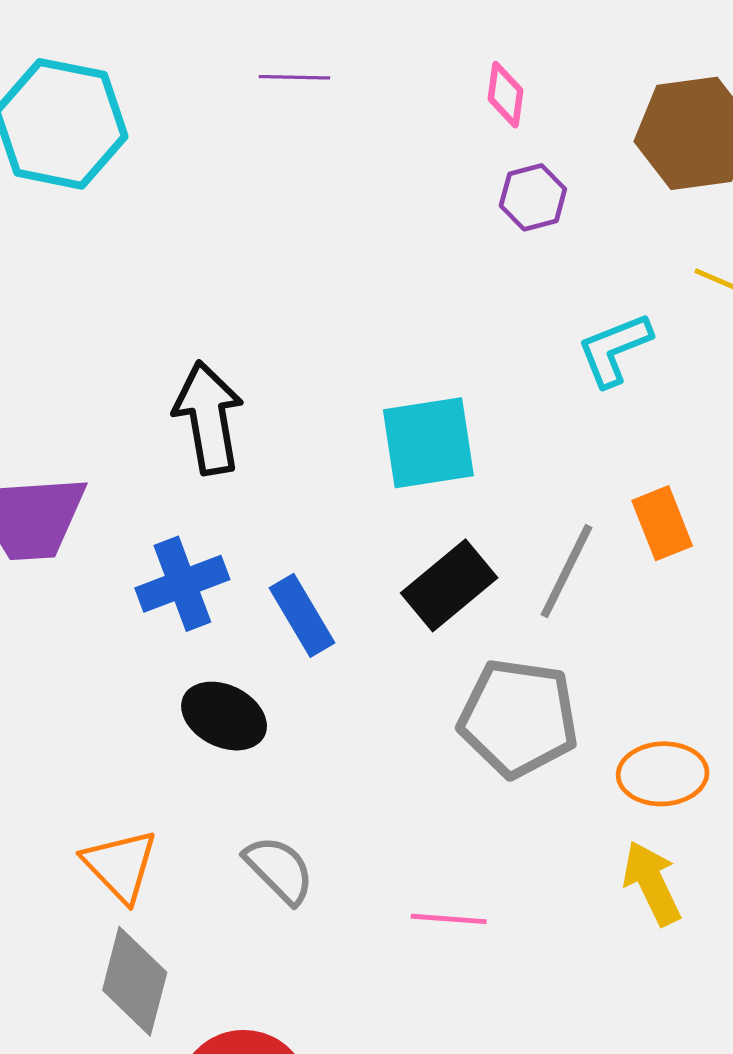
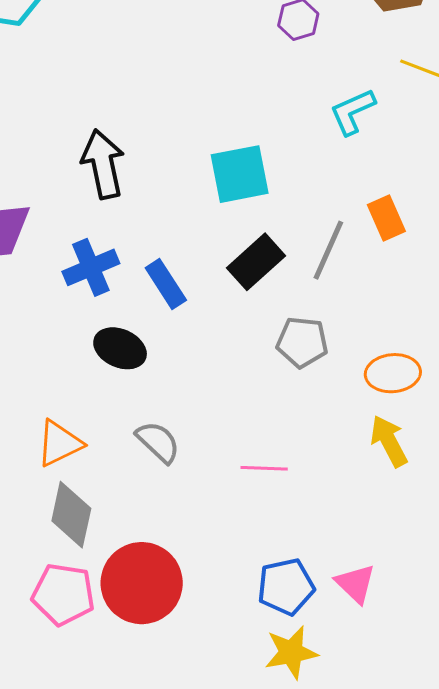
gray pentagon: (518, 718) -> (302, 342), size x0.7
orange triangle: (120, 866) -> (59, 443), turned 50

